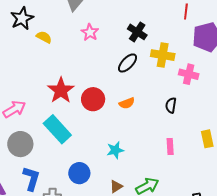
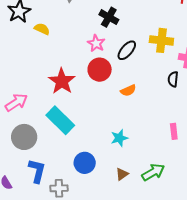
pink star: (90, 32) -> (96, 43), moved
black cross: (137, 32) -> (109, 17), moved
red circle: (93, 99) -> (100, 70), moved
black semicircle: (171, 105) -> (173, 79), moved

